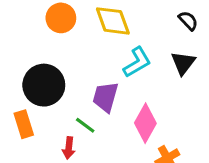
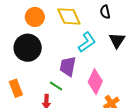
black semicircle: (188, 21) -> (105, 12), moved, turned -144
black circle: (44, 85) -> (28, 48), moved

